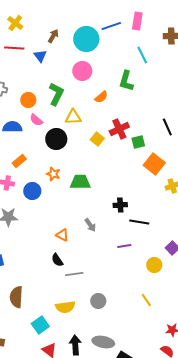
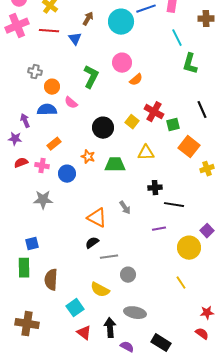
pink circle: (82, 71) -> (122, 63), moved
green L-shape: (126, 81) -> (190, 64), moved
orange circle: (28, 100) -> (52, 87), moved
yellow triangle: (73, 117) -> (146, 153), moved
red cross: (119, 129) -> (154, 112), turned -36
black circle: (56, 139) -> (103, 128), moved
orange triangle: (62, 235) -> (97, 218), size x1.5
black semicircle: (57, 260) -> (92, 243), turned 88
yellow circle: (154, 265) -> (189, 248), size x1.5
gray circle: (98, 301) -> (128, 275), moved
yellow semicircle: (65, 307) -> (100, 290), turned 36
gray ellipse: (103, 342) -> (135, 313), moved

